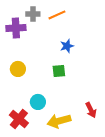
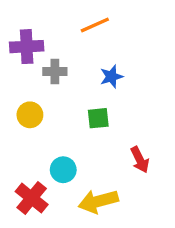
gray cross: (33, 14) -> (55, 72), moved
red arrow: (91, 110) -> (140, 160), moved

